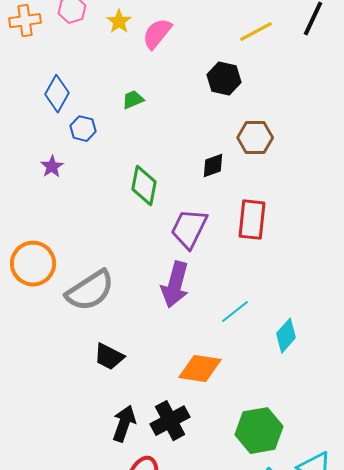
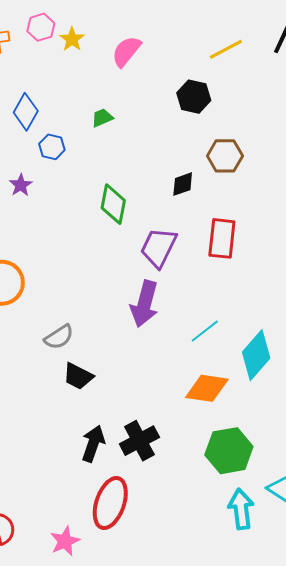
yellow star: (119, 22) -> (72, 39), moved
gray semicircle: (90, 291) -> (59, 337), moved, size x0.6
cyan diamond: (286, 336) -> (256, 355), size x1.4
orange diamond: (200, 369) -> (207, 388), moved

